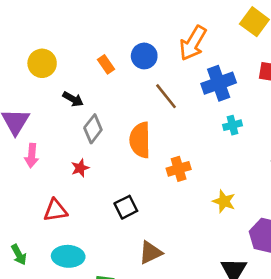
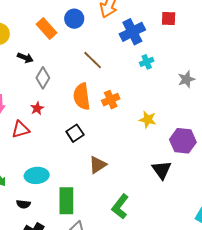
orange rectangle: (106, 64) -> (47, 29), size x1.5
brown line: (166, 96) -> (93, 60), moved
orange semicircle: (140, 140) -> (82, 97), moved
red triangle: (55, 210) -> (20, 130), moved

